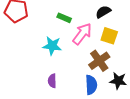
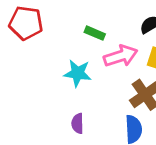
pink arrow: (82, 34) -> (121, 56), turned 35

